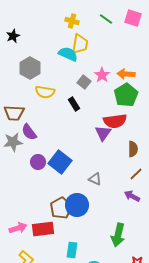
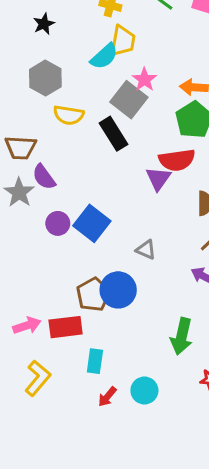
black star: (13, 36) -> (44, 24), moved
cyan semicircle: (68, 54) -> (104, 56), turned 114
pink star: (102, 75) -> (144, 80), moved
gray square: (84, 82) -> (129, 100), size x1.6
black rectangle: (74, 104) -> (113, 134), size x1.5
gray star: (13, 142) -> (19, 192), turned -30
cyan rectangle: (72, 250) -> (95, 361), moved

